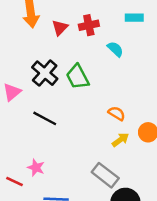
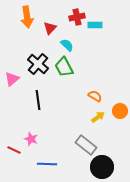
cyan rectangle: (134, 18) -> (95, 25), moved
red cross: (89, 25) -> (77, 17), moved
cyan semicircle: (115, 49) -> (67, 45), moved
black line: (45, 118) -> (38, 100), turned 54

